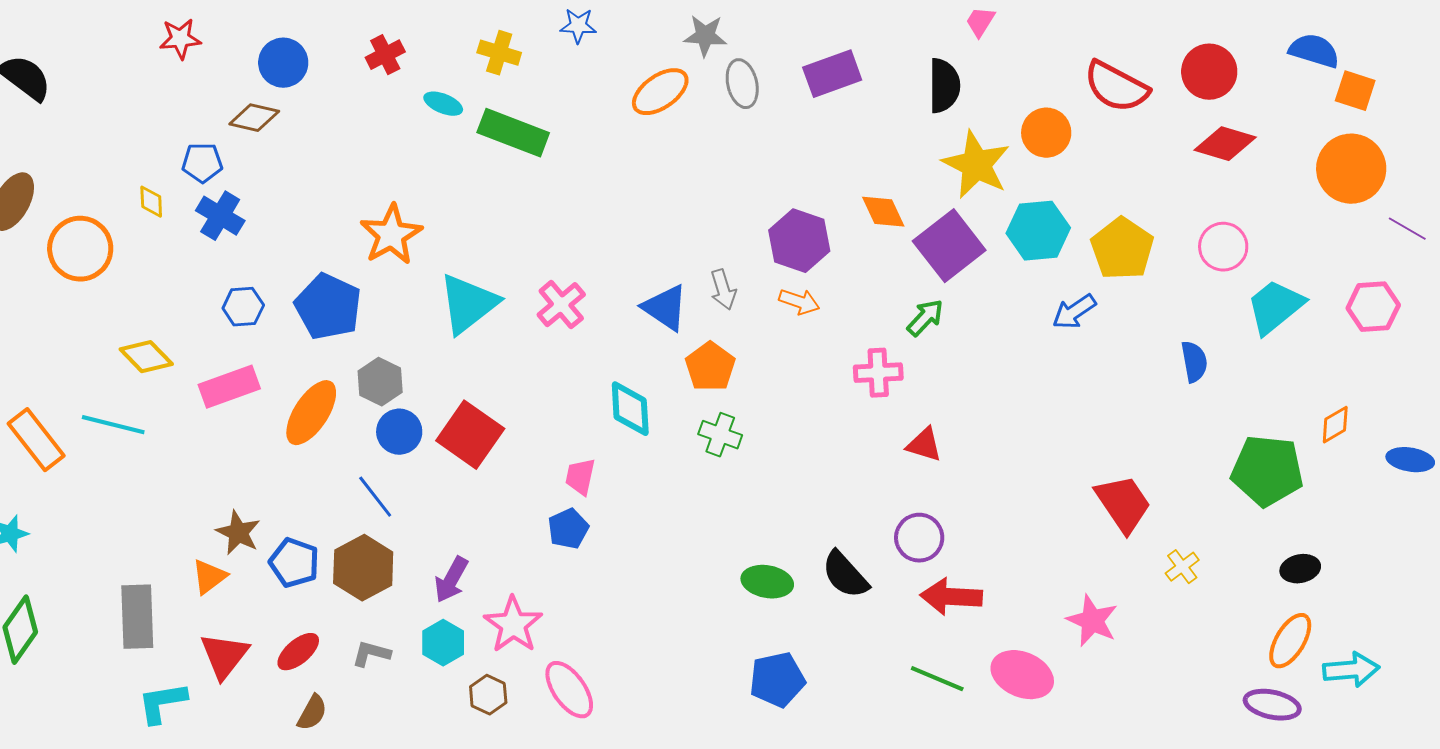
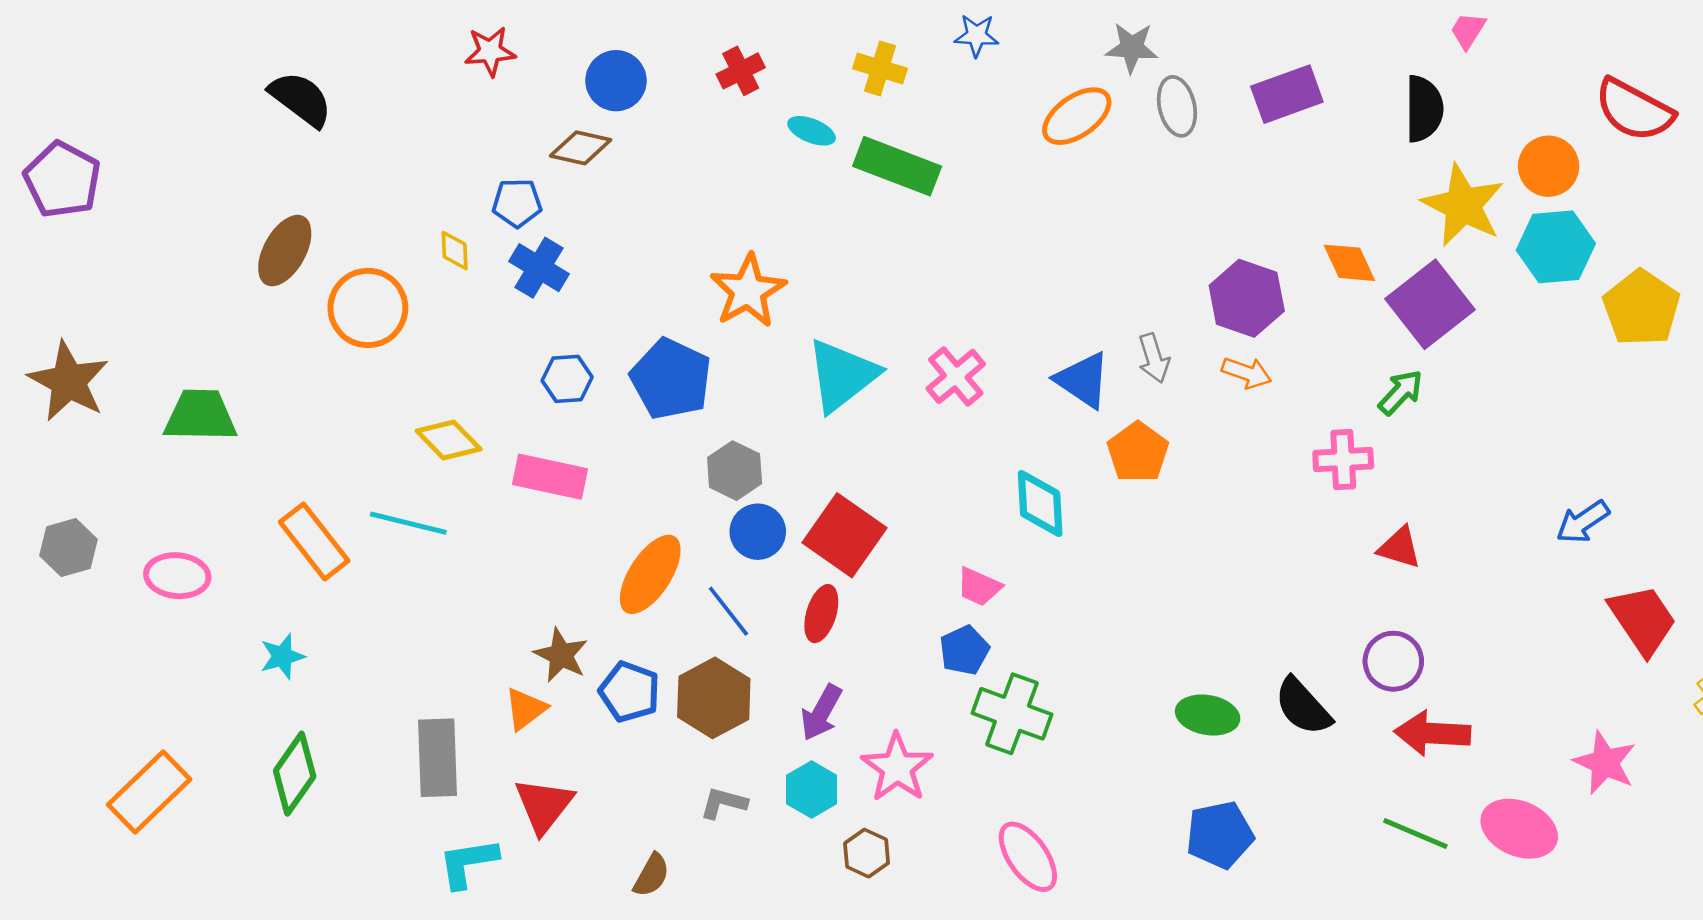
cyan hexagon: (1038, 231) -> (1556, 247), moved
blue arrow: (1074, 312) -> (1583, 522), moved
pink rectangle: (229, 387) -> (550, 477), turned 32
orange ellipse: (311, 413) -> (650, 574), moved
green cross: (720, 435) -> (1012, 714), moved, size x1.5
pink trapezoid: (580, 477) -> (979, 587), turned -78
red ellipse: (298, 652) -> (821, 614), moved, turned -33
pink ellipse: (569, 690) -> (1028, 857), moved

